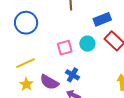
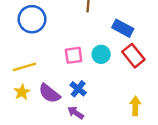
blue rectangle: (102, 19) -> (123, 28), turned 42

